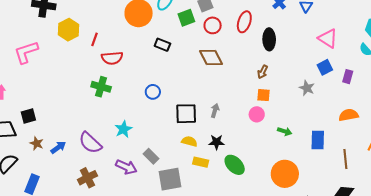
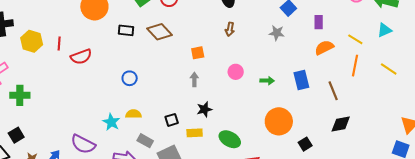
brown diamond: (211, 58) -> (160, 32), moved
purple rectangle: (348, 77) -> (319, 22), moved
green cross: (101, 87) -> (20, 95), moved
orange square: (263, 95) -> (198, 53), moved
black square: (186, 114) -> (172, 120), moved, size x0.6
yellow semicircle: (189, 141) -> (133, 114), moved
green ellipse: (235, 165) -> (230, 139), moved

